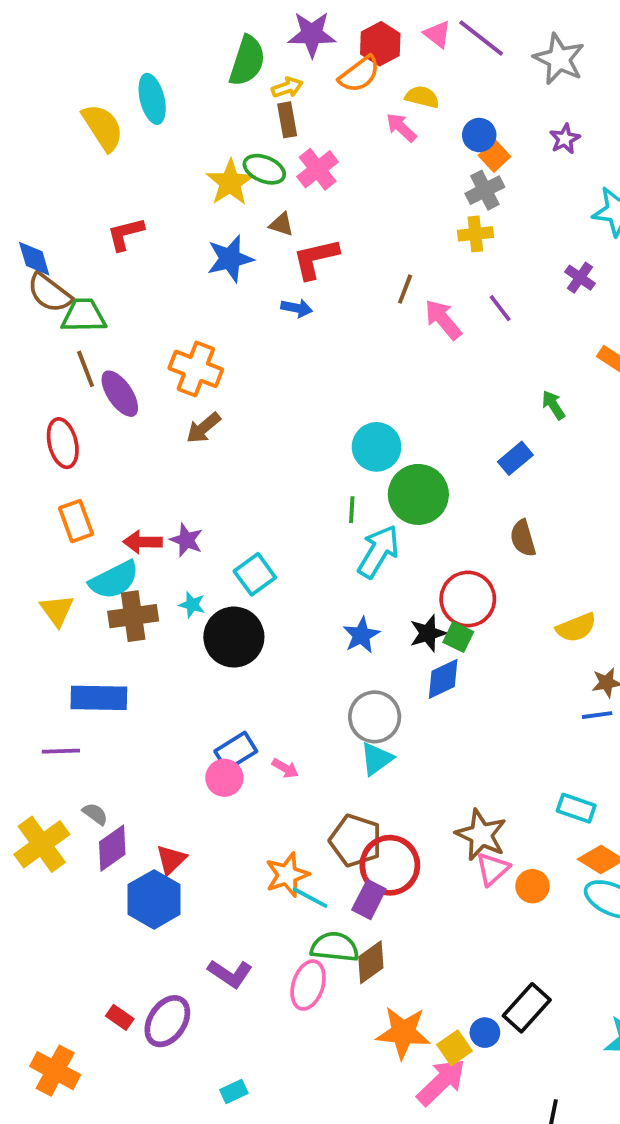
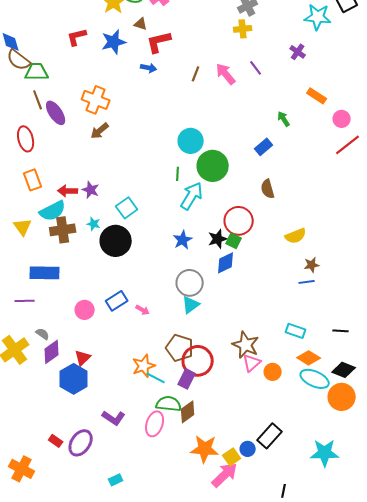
red L-shape: (126, 234) -> (77, 37), moved
brown line: (405, 289) -> (196, 74), moved
pink circle: (224, 778) -> (85, 310), moved

